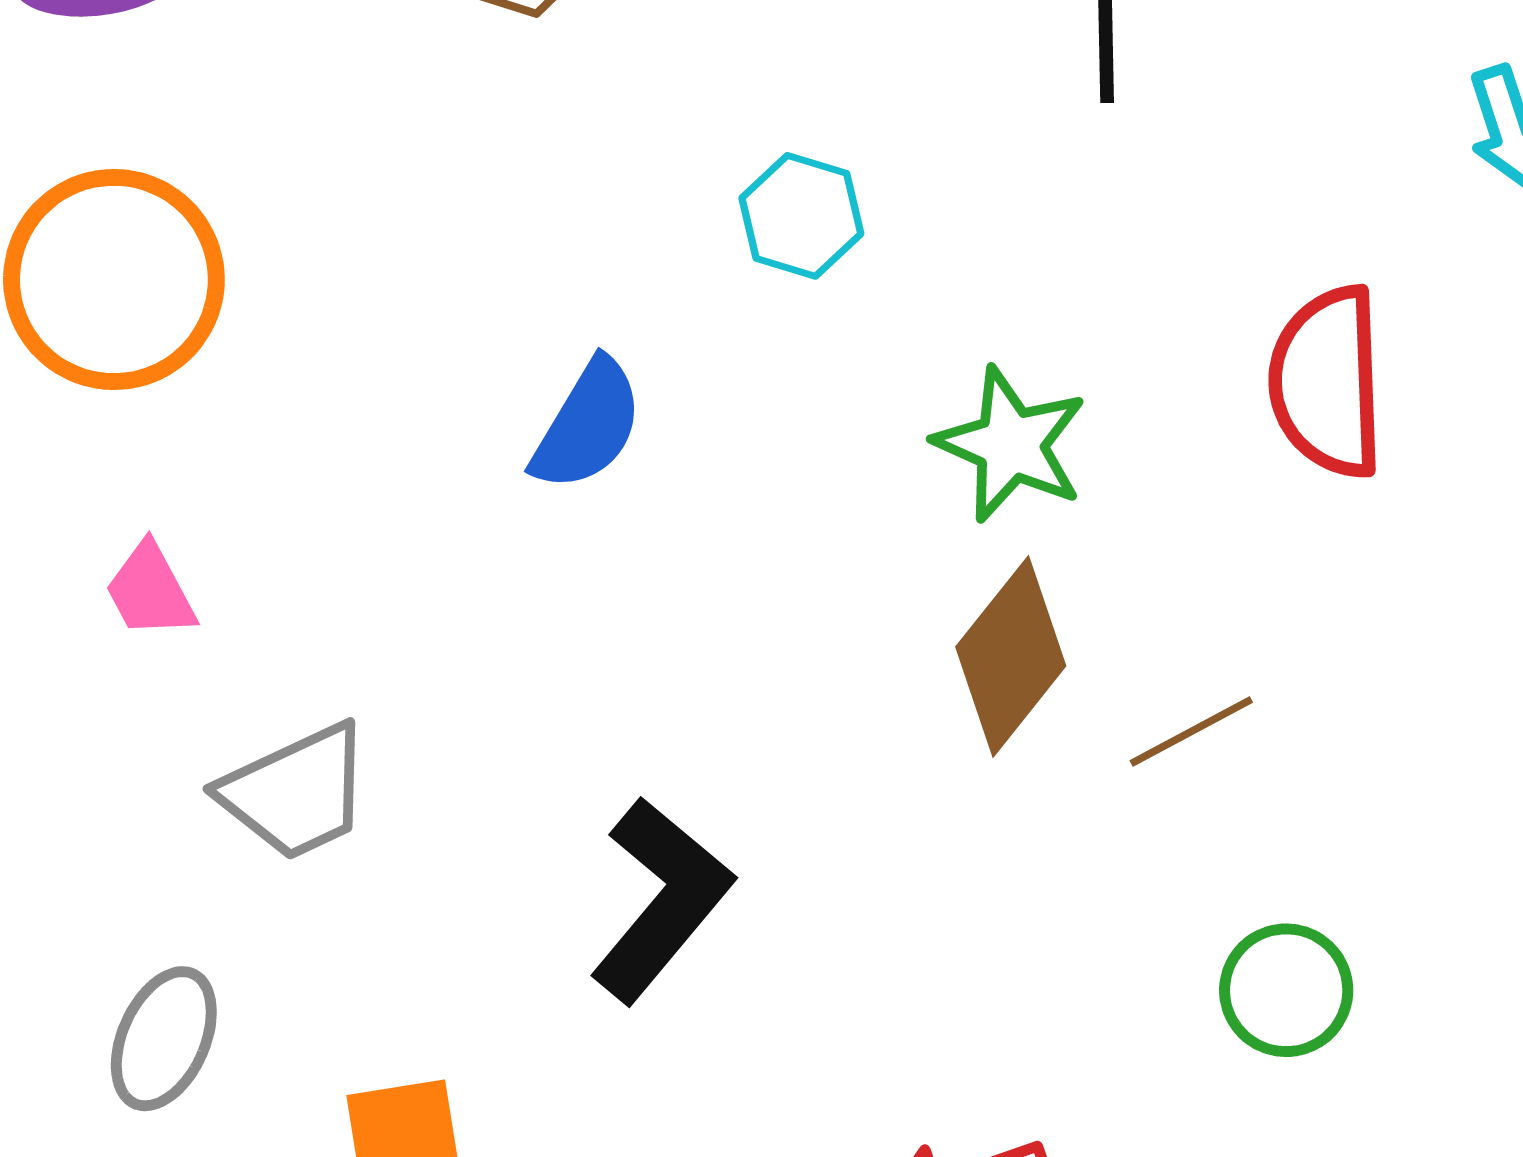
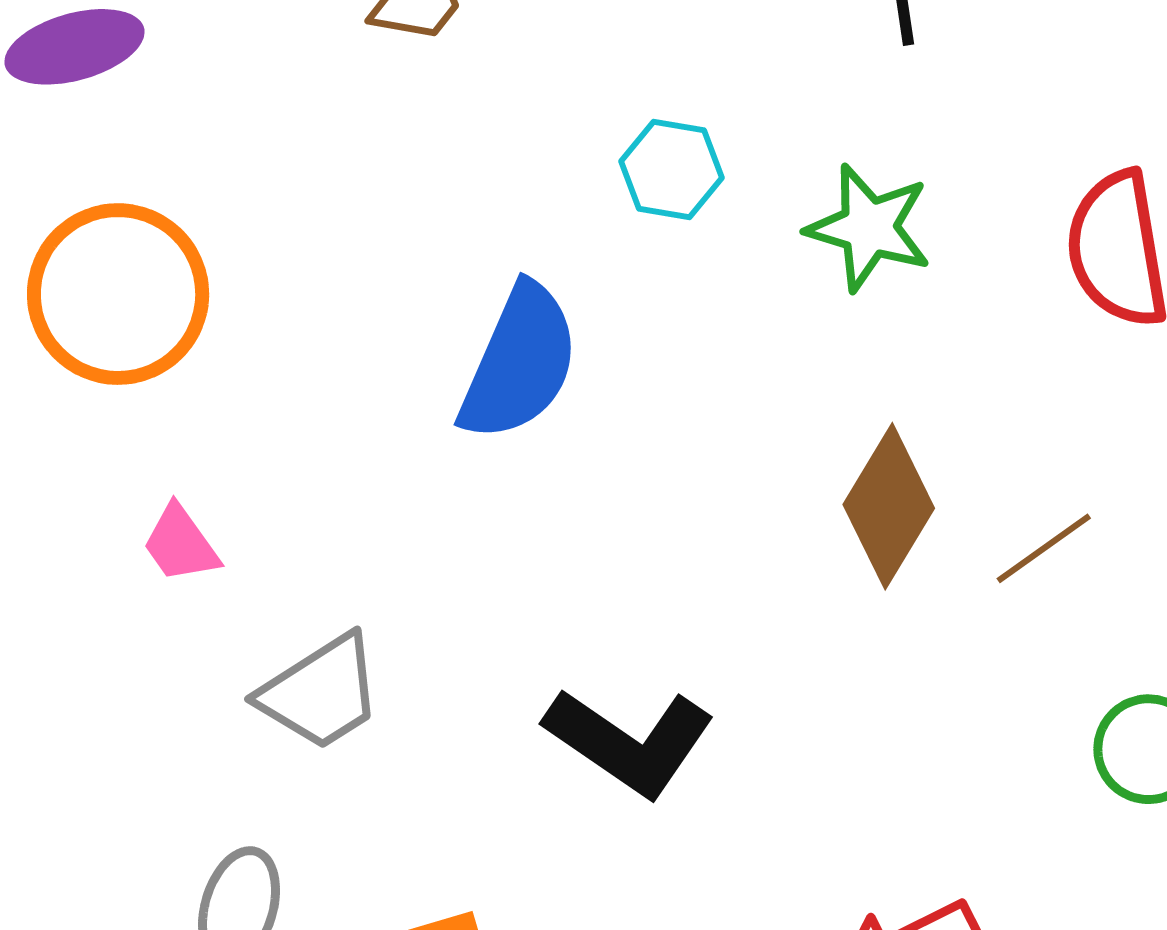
blue semicircle: (588, 425) -> (519, 363), size x1.4
green star: (1011, 445) -> (869, 228), moved
black L-shape: (661, 900) -> (630, 742), turned 92

